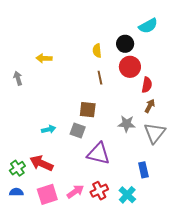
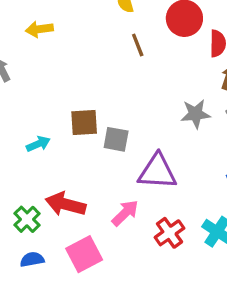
brown square: (88, 110) -> (84, 122), moved
cyan arrow: (49, 129) -> (38, 144), moved
pink arrow: (75, 191) -> (125, 213), moved

